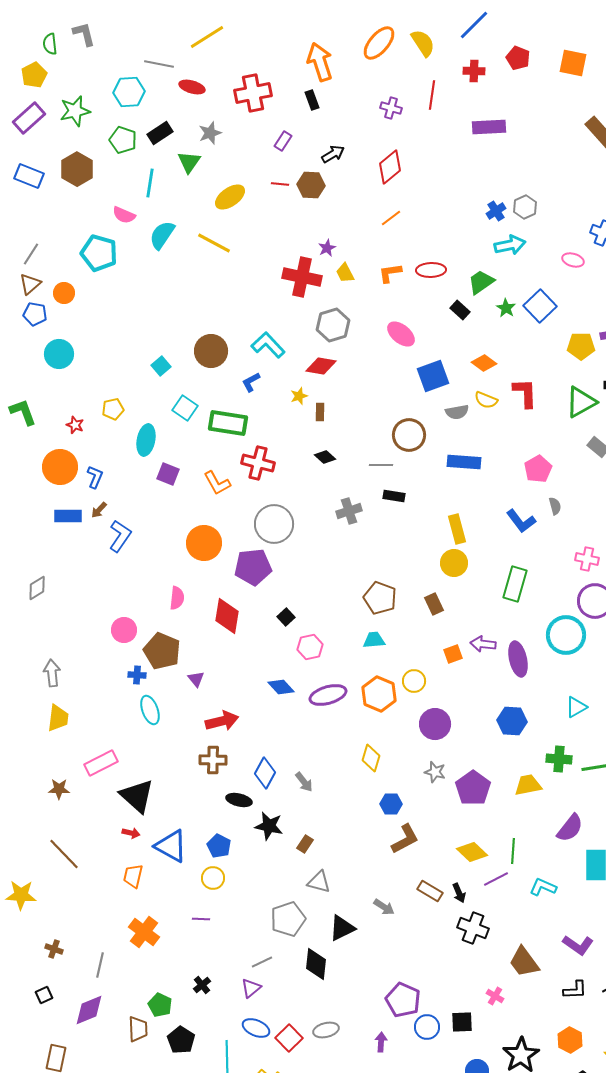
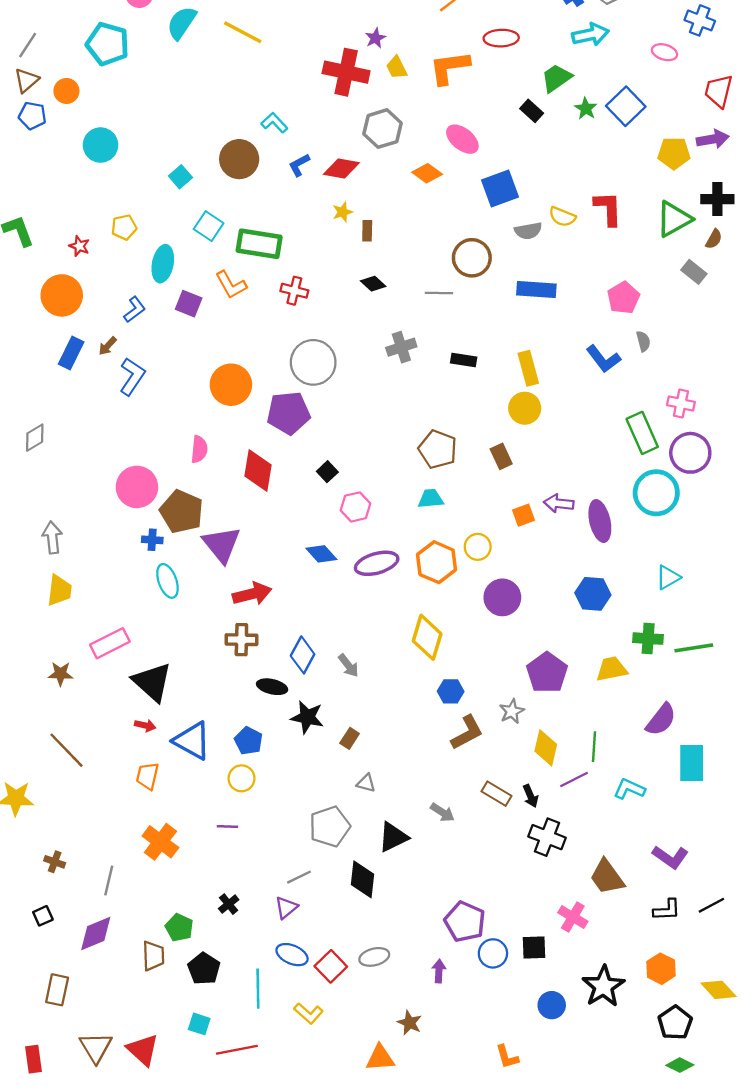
red ellipse: (431, 270) -> (501, 38), moved
orange L-shape: (390, 273) -> (449, 67), size x1.5
cyan L-shape: (268, 345) -> (274, 123), moved, size x0.7
cyan circle: (59, 354) -> (100, 145), moved
orange diamond: (484, 363) -> (427, 173), moved
red diamond: (321, 366) -> (341, 169), moved
blue L-shape: (251, 382) -> (299, 165), moved
red cross: (258, 463) -> (294, 291), size x0.7
blue L-shape: (95, 477) -> (135, 310), moved, turned 30
orange L-shape: (217, 483) -> (231, 285), moved
black rectangle: (394, 496) -> (464, 360), moved
blue rectangle: (68, 516) -> (71, 353), turned -64
green rectangle: (515, 584) -> (642, 433), moved, turned -40
pink circle: (124, 630) -> (137, 487), size x1.4
purple triangle: (196, 679) -> (222, 545), size x2.0
yellow diamond: (371, 758) -> (427, 637), size x1.4
gray star: (435, 772) -> (512, 711), moved, turned 30
yellow diamond: (472, 852) -> (546, 748), turned 60
gray triangle: (319, 882) -> (366, 783), size x0.7
pink cross: (495, 996) -> (573, 917), size x1.4

